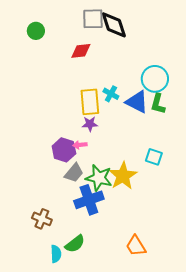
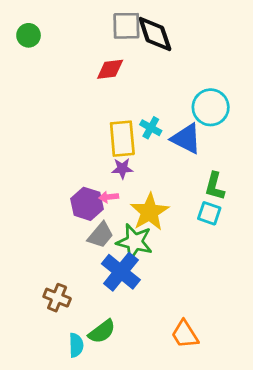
green circle: (36, 31) -> (29, 35), moved
green L-shape: (158, 104) -> (215, 186), moved
yellow star: (123, 176) -> (149, 212), moved
blue cross: (89, 200) -> (121, 272), turned -32

